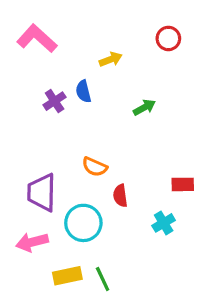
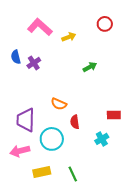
pink L-shape: (37, 38) -> (40, 27), moved
blue semicircle: (83, 91) -> (16, 57), moved
green line: (103, 279) -> (73, 174), moved

